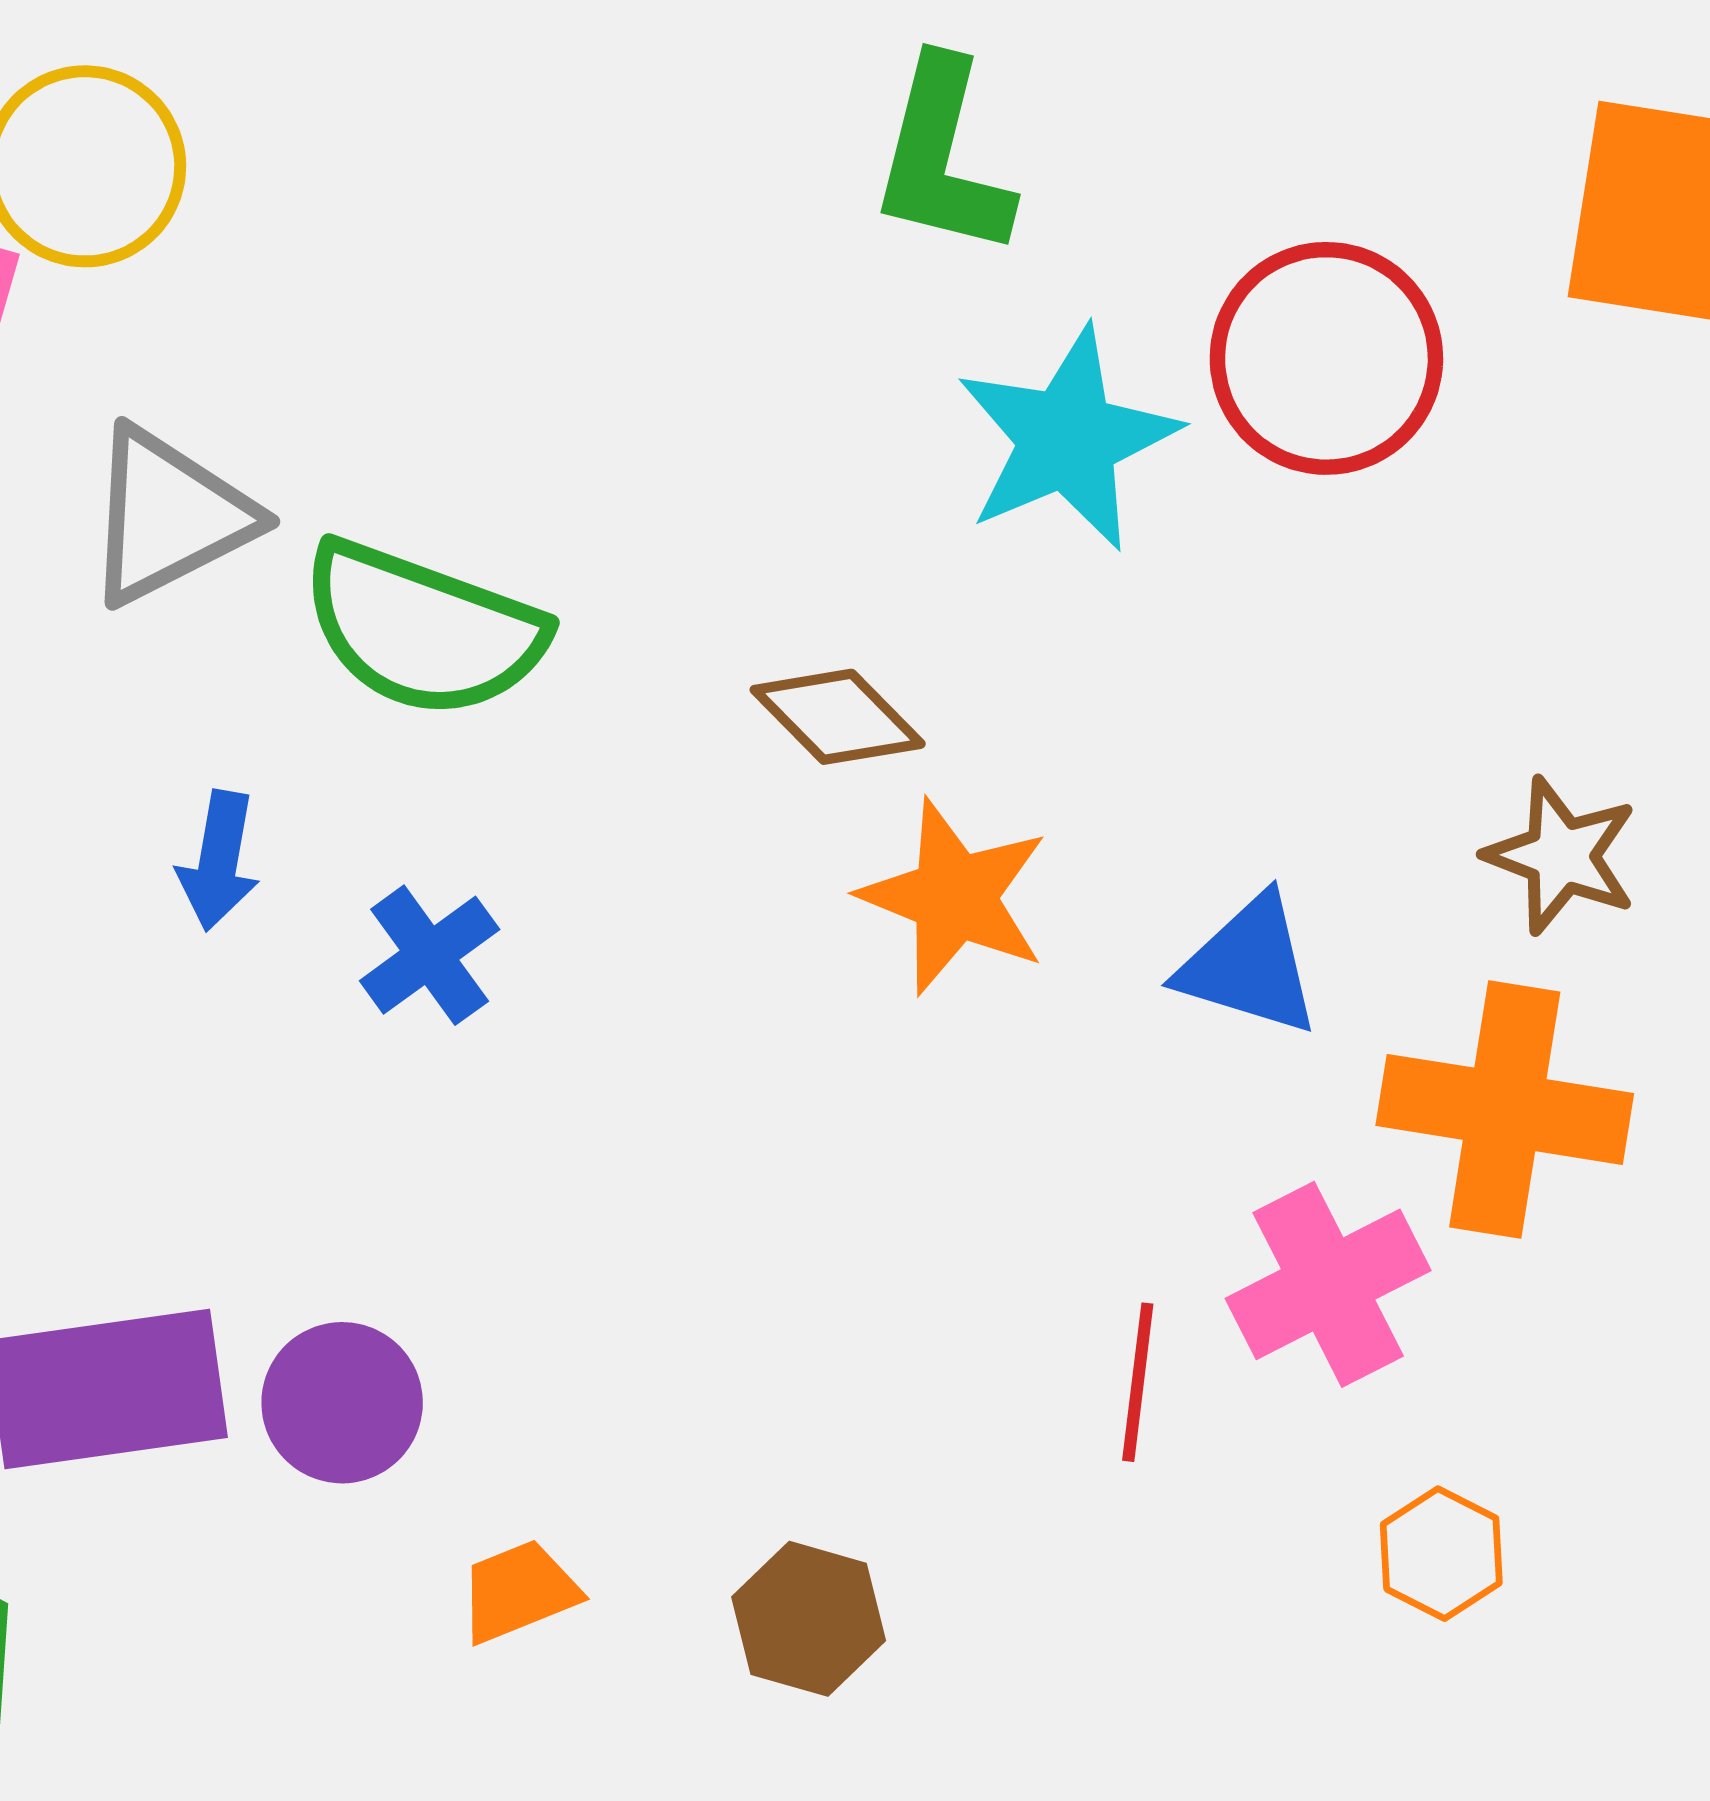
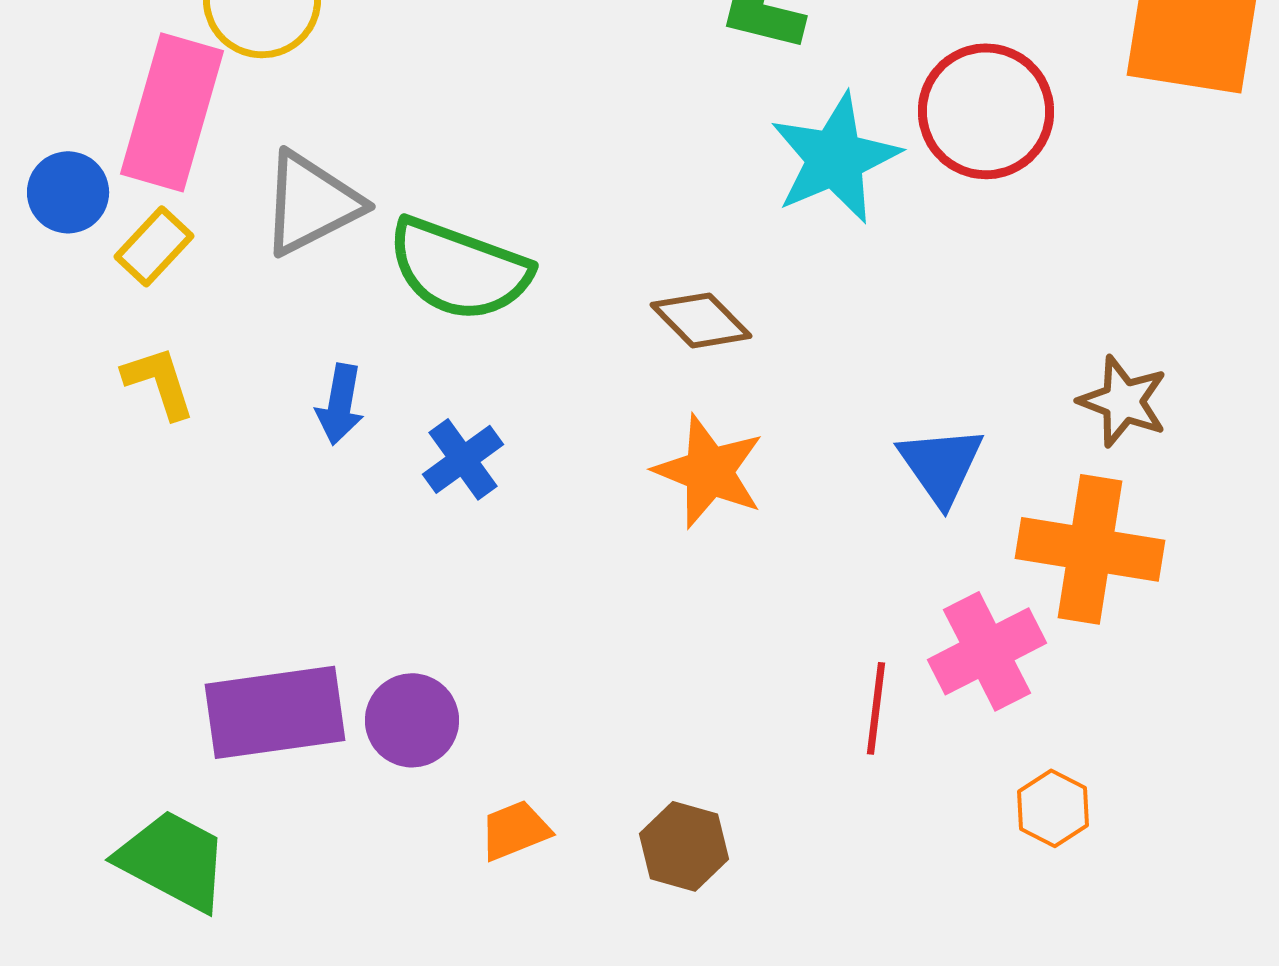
orange star: (954, 897) -> (709, 471), moved
blue triangle: (1249, 965) -> (941, 465), turned 38

